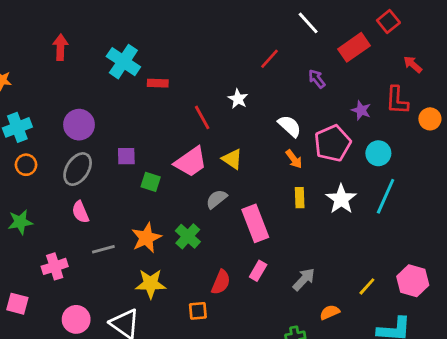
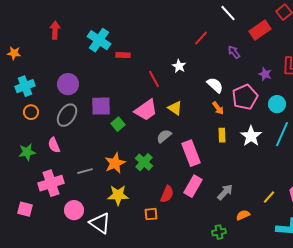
purple square: (126, 156) -> (101, 106), size x1.5
green square: (151, 182) -> (118, 124), turned 32
pink semicircle: (80, 212) -> (54, 145), moved
pink cross: (55, 266) -> (51, 183), size x1.4
pink rectangle: (258, 271) -> (193, 186), size x1.5
pink circle: (76, 319) -> (74, 210), moved

